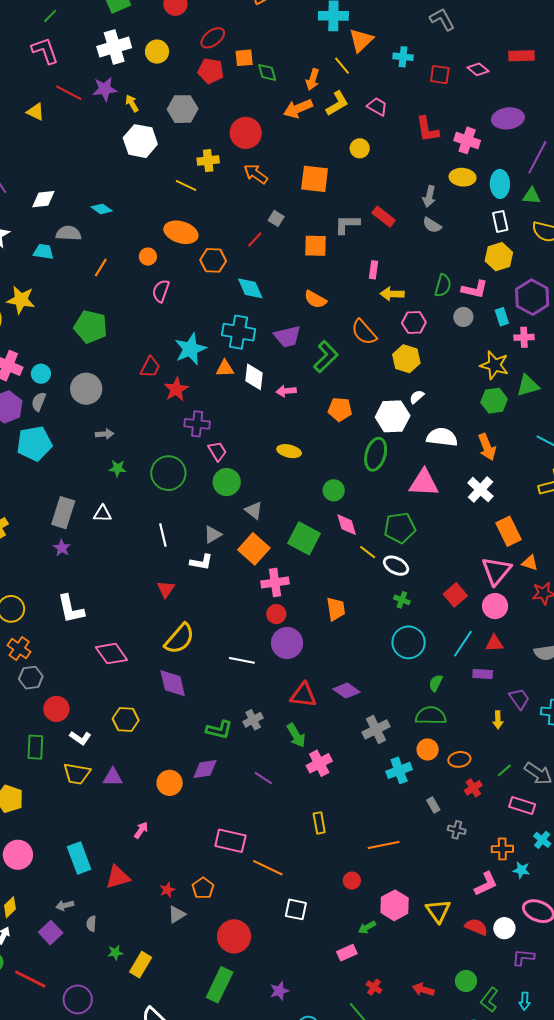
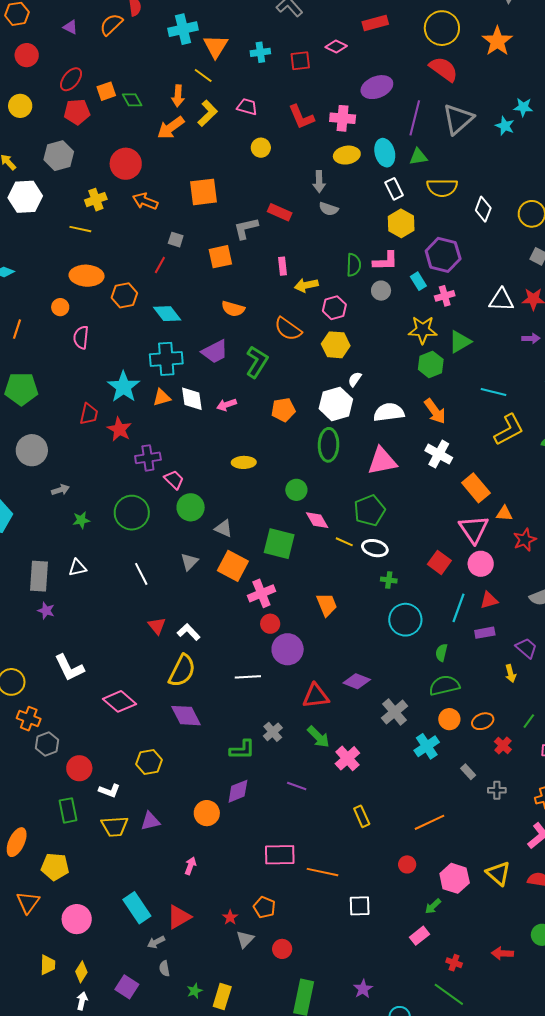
yellow circle: (360, 148) -> (261, 148), moved
white L-shape: (201, 562) -> (189, 632), moved, turned -130
gray arrow: (65, 905) -> (156, 942), moved
red circle: (234, 936) -> (282, 949), moved, size x0.6

